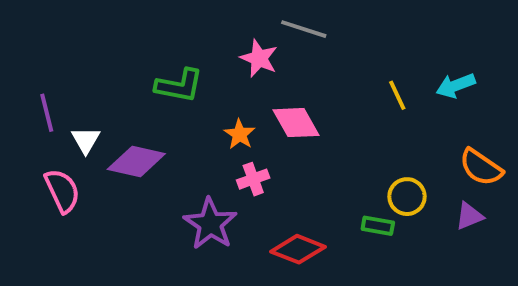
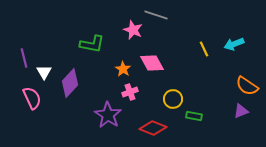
purple diamond: (136, 161) -> (70, 83), turned -60
yellow circle: (407, 197) -> (173, 99), moved

